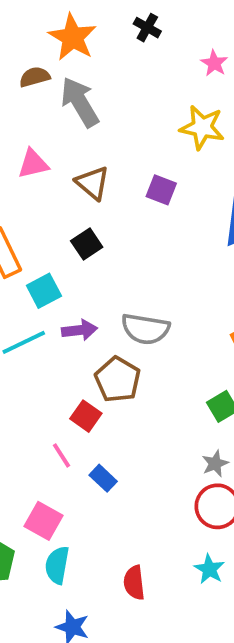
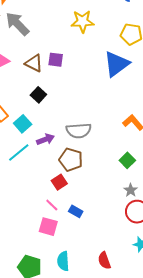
purple square: (161, 190) -> (56, 60), moved
red square: (86, 416) -> (59, 182), turned 35
pink square: (43, 521) -> (48, 227), moved

